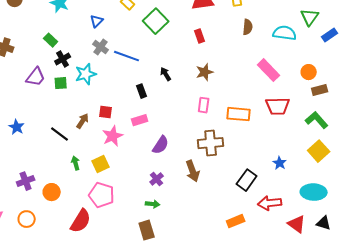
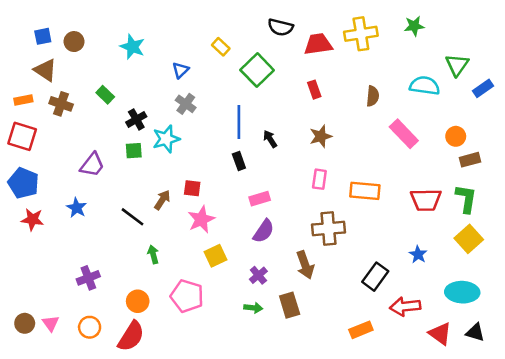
brown semicircle: (248, 27) -> (373, 96), moved
green rectangle: (51, 40) -> (105, 95), moved
blue line: (127, 56) -> (239, 122), moved, turned 70
purple trapezoid: (36, 77) -> (92, 165), moved
red trapezoid: (278, 106) -> (426, 200), moved
pink rectangle: (140, 120) -> (260, 199), moved
green L-shape: (317, 120) -> (466, 199), turned 50
yellow square: (101, 164) -> (216, 256), moved
orange circle: (52, 192) -> (138, 301), moved
red semicircle: (81, 221) -> (131, 336), moved
brown rectangle: (147, 230) -> (290, 305), moved

